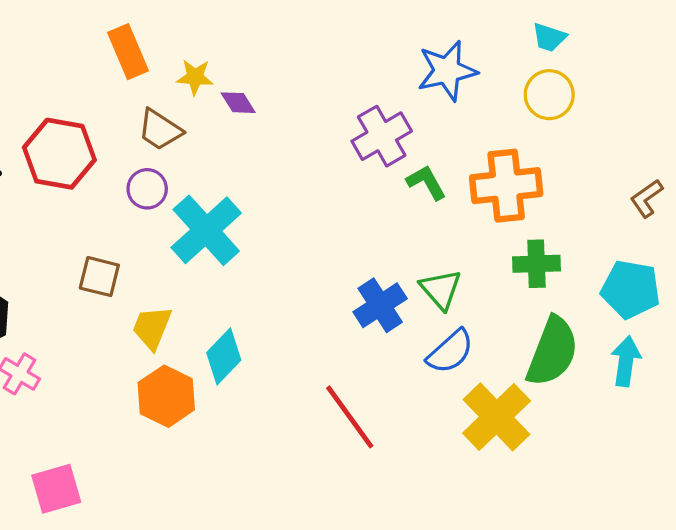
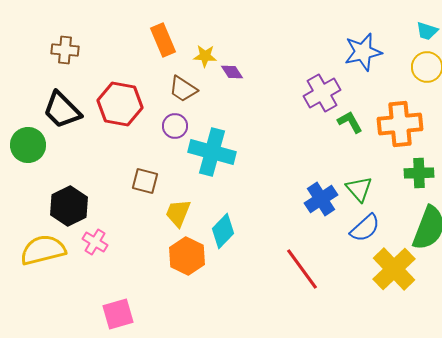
cyan cross: (206, 230) -> (212, 152), turned -33

